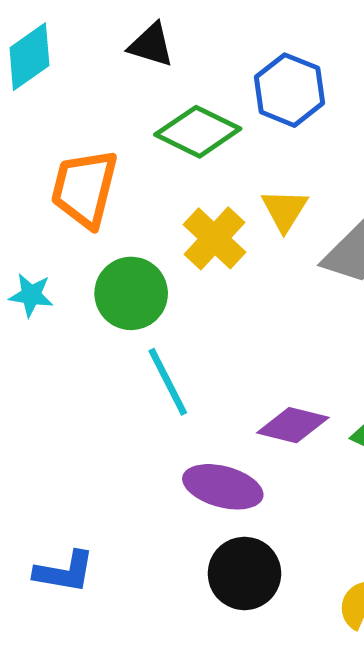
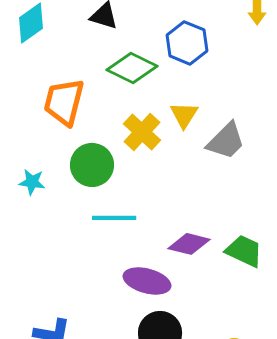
cyan star: (31, 295) -> (32, 182), moved
cyan line: (168, 382) -> (114, 218), turned -63

